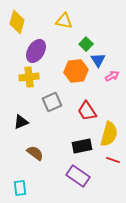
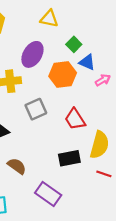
purple ellipse: (36, 51) -> (32, 54), moved
blue triangle: (98, 60) -> (87, 62), turned -35
purple rectangle: (78, 176) -> (48, 194), moved

